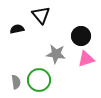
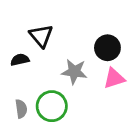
black triangle: (41, 15) -> (41, 36), moved
black semicircle: (17, 29) -> (20, 60), moved

